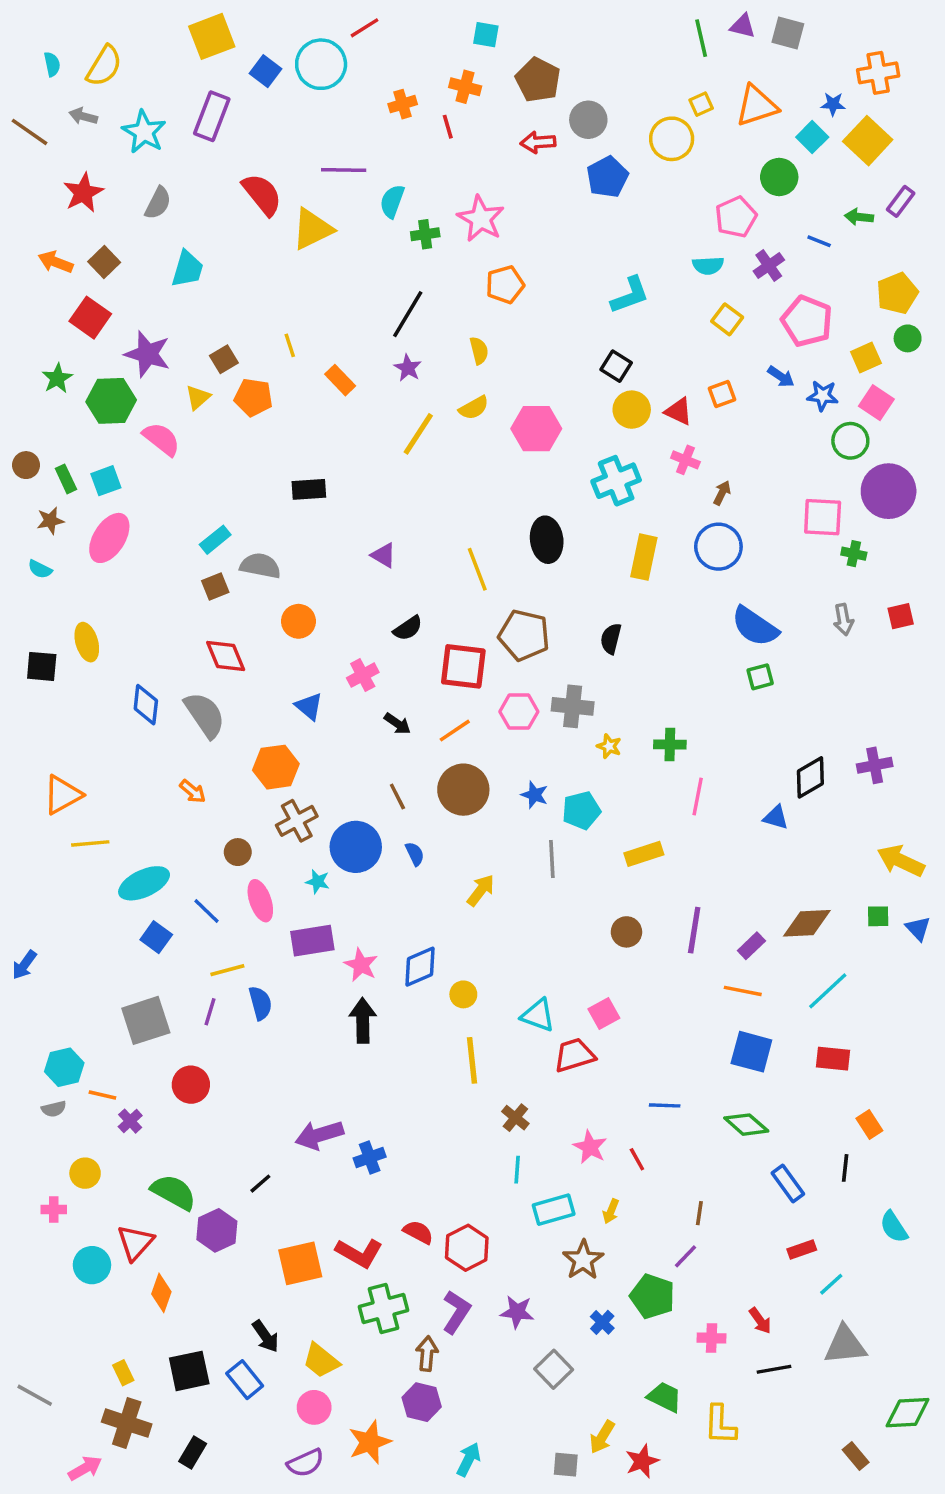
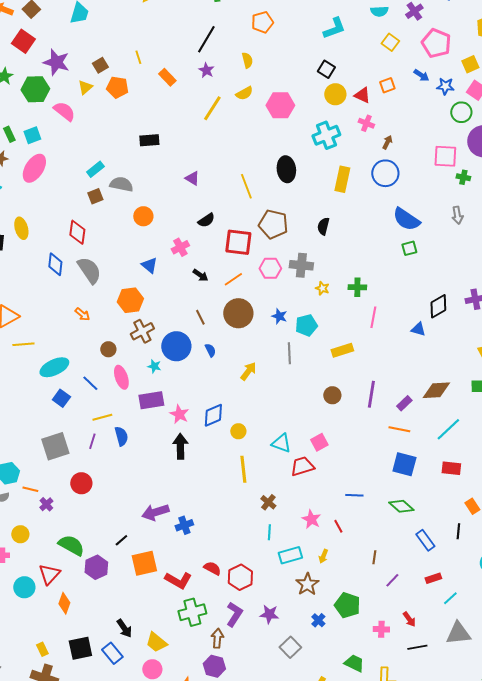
red diamond: (226, 656) -> (77, 232), moved, turned 30
purple line: (685, 1256) -> (392, 580), moved
orange square: (300, 1263) -> (144, 563), moved

